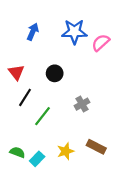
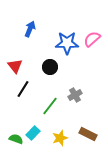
blue star: (74, 32) -> (67, 43), moved
green line: (43, 116) -> (50, 106), moved
cyan rectangle: (37, 159) -> (33, 133), moved

